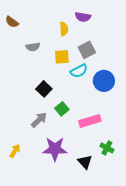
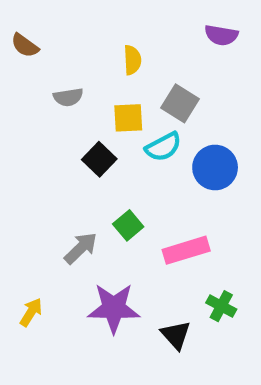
purple semicircle: (83, 17) -> (221, 35), moved
gray square: (87, 50) -> (180, 103), turned -30
black square: (44, 89) -> (99, 159), moved

